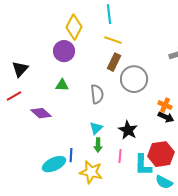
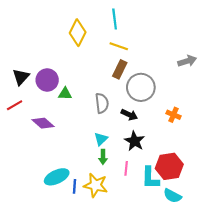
purple circle: (64, 51) -> (47, 80), moved
black arrow: (166, 117) -> (129, 115), moved
blue line: (71, 155) -> (75, 186), moved

